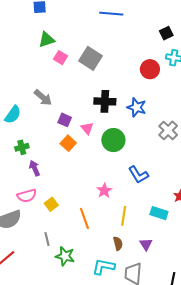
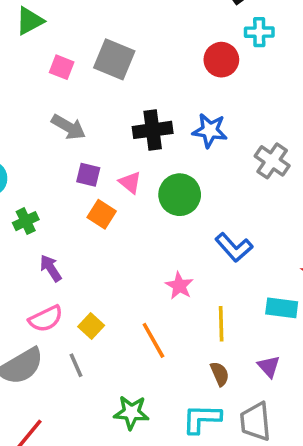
green triangle: (47, 40) -> (30, 21), moved
gray arrow: (43, 98) -> (68, 127), moved
green cross: (22, 147) -> (26, 221), moved
gray line: (47, 239) -> (76, 365), moved

